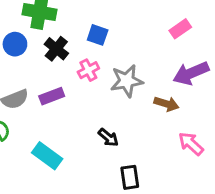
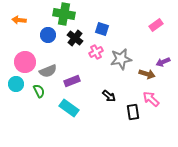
purple arrow: (191, 73) -> (163, 62), moved, size x0.6
purple rectangle: (52, 96) -> (72, 81), moved
pink arrow: (191, 144) -> (151, 99), moved
black rectangle: (130, 177) -> (133, 112), moved

